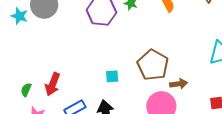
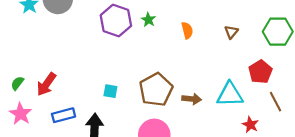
brown arrow: (179, 84) -> (192, 99), moved

